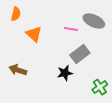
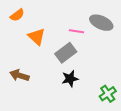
orange semicircle: (16, 14) -> (17, 15), turned 40
gray rectangle: (80, 54) -> (66, 53), moved

